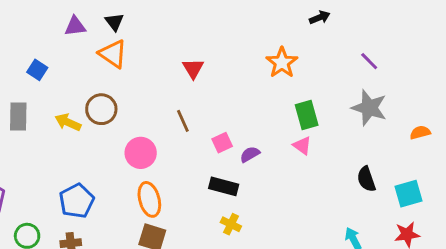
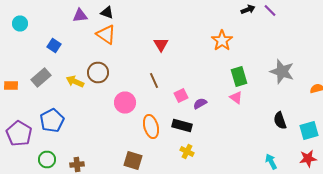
black triangle: (114, 22) -> (107, 12), turned -32
purple line: (369, 61) -> (270, 10), moved
gray rectangle: (18, 116) -> (41, 78), turned 48
orange ellipse: (149, 199) -> (151, 126), moved
blue pentagon: (77, 201) -> (52, 120), moved

